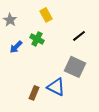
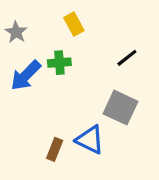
green cross: (37, 39) -> (59, 63), turned -32
blue arrow: (16, 47) -> (26, 75), size x1.5

